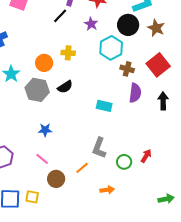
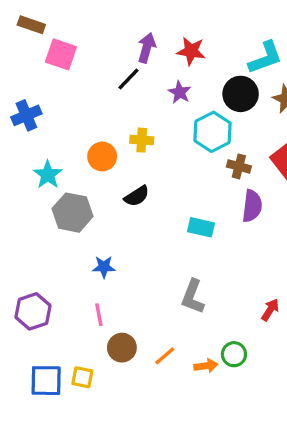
gray hexagon: (37, 90) -> (72, 213), moved
pink line: (42, 159) -> (99, 315), turned 40
green circle: (124, 162) -> (234, 354), moved
orange line: (82, 168) -> (165, 356), moved

